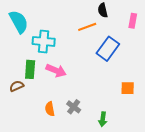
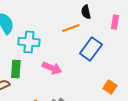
pink arrow: (56, 70) -> (52, 68), moved
orange square: (128, 88) -> (110, 87), turned 32

